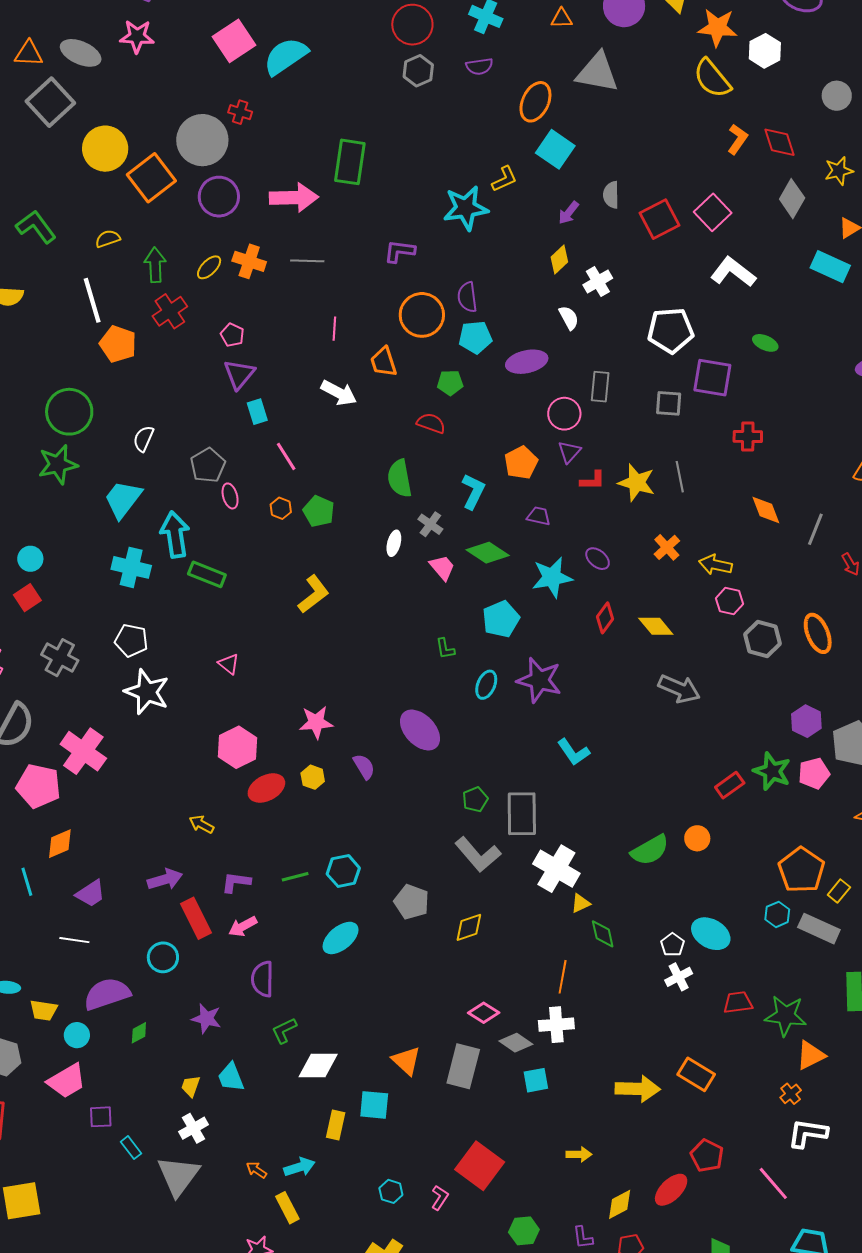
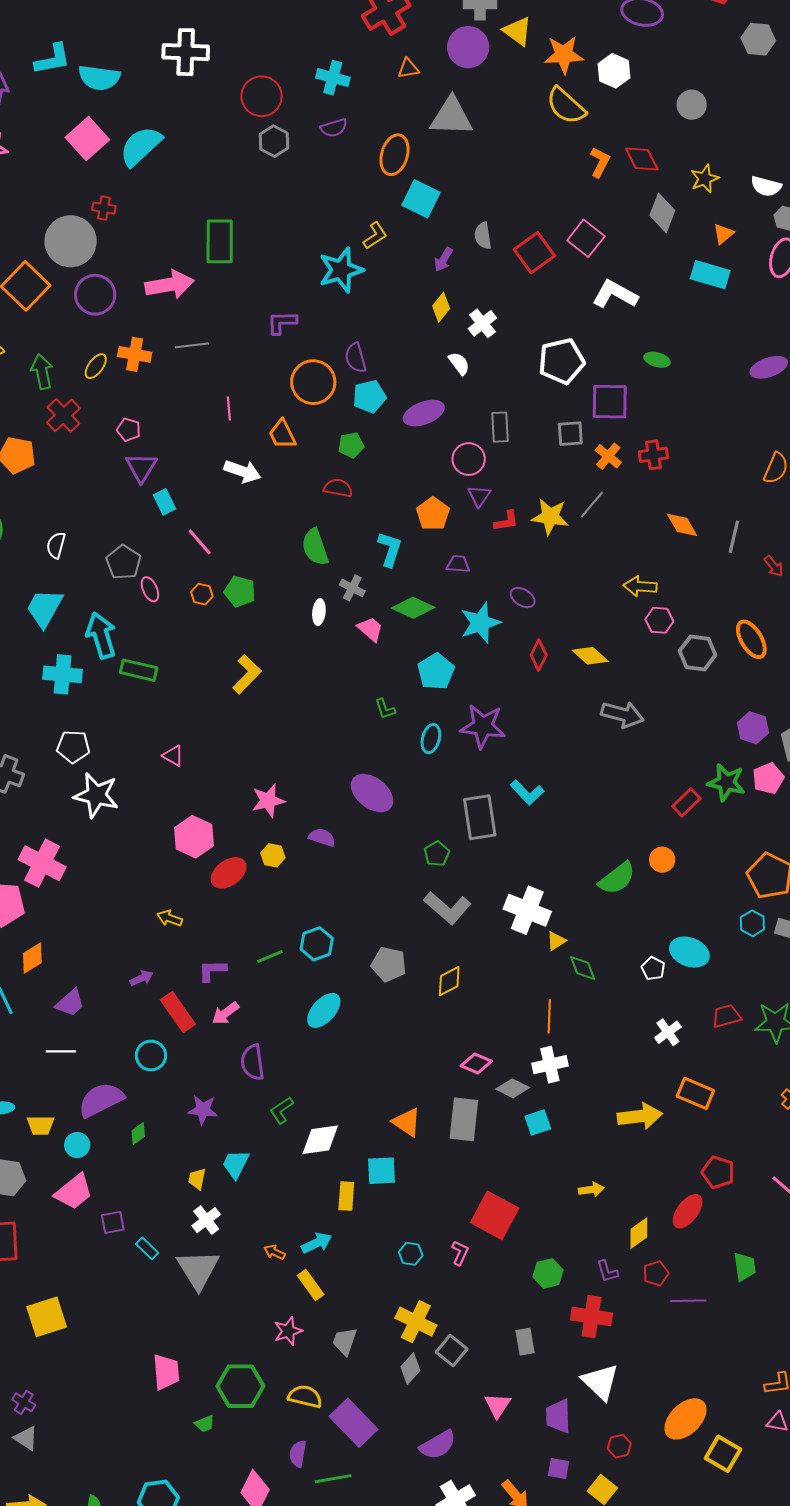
gray line: (680, 477) -> (592, 505), turned 60
orange cross: (667, 547) -> (608, 456), moved
purple semicircle: (364, 767) -> (322, 837), turned -32
gray rectangle: (522, 814) -> (480, 817), moved
purple arrow: (165, 879) -> (142, 978), size x0.7
white cross: (679, 977) -> (668, 1032), moved
cyan trapezoid: (231, 1077) -> (236, 1164), turned 56

